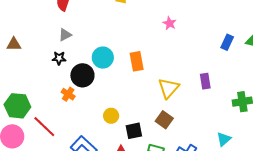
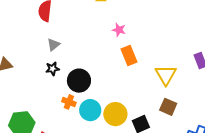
pink star: (170, 23) -> (119, 30), moved
cyan circle: (103, 58) -> (90, 110), moved
yellow circle: (111, 116) -> (115, 114), size x1.5

